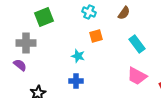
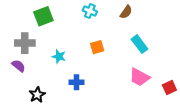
orange square: (96, 36) -> (97, 47), moved
cyan star: (78, 56) -> (59, 56), moved

